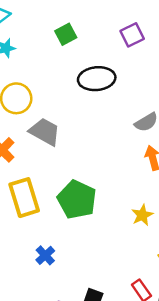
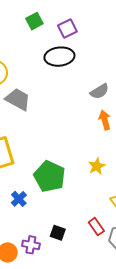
purple square: (132, 35) -> (67, 29), moved
green pentagon: (77, 200) -> (50, 176), moved

